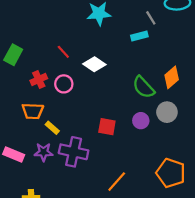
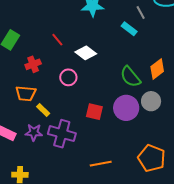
cyan rectangle: (139, 36) -> (129, 29), turned 49
pink circle: (64, 84) -> (68, 77), moved
purple circle: (141, 121) -> (126, 108), size x1.6
orange line: (117, 182) -> (101, 164), turned 35

